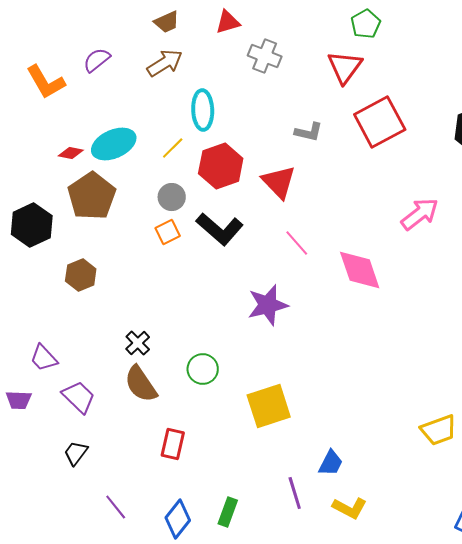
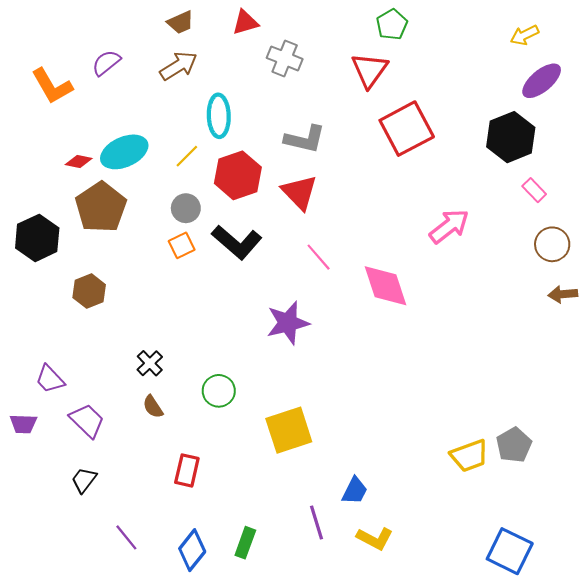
gray L-shape: (309, 132) -> (305, 139), moved, size x1.4
brown semicircle: (141, 384) -> (153, 407), size x0.6

